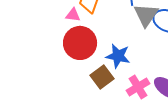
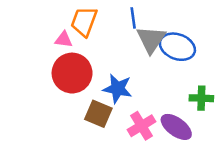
brown square: (102, 77) -> (98, 114), turned -30

